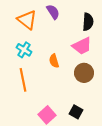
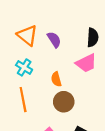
purple semicircle: (53, 12) -> (54, 40), moved
brown circle: (84, 73) -> (64, 102), moved

